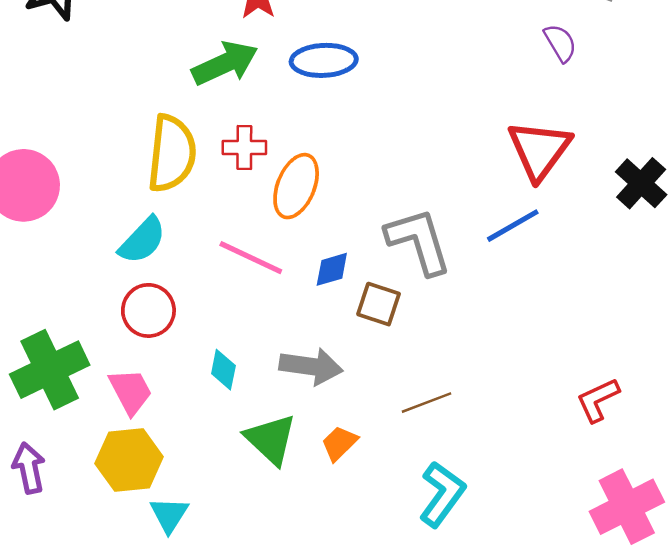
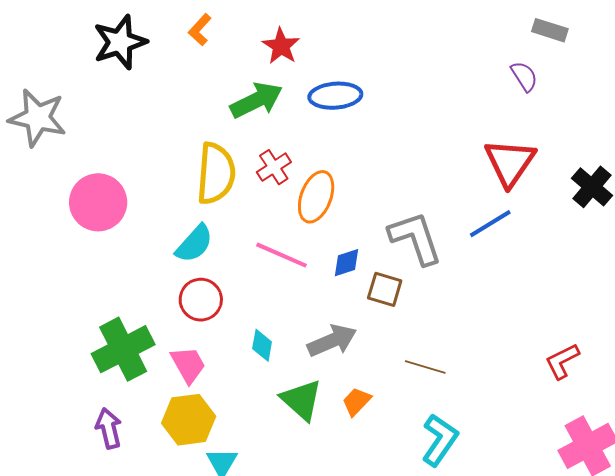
red cross: (244, 147) -> (274, 167), turned -32
gray arrow: (311, 366) -> (332, 341), turned -30
brown line: (427, 403) -> (425, 367), turned 39

